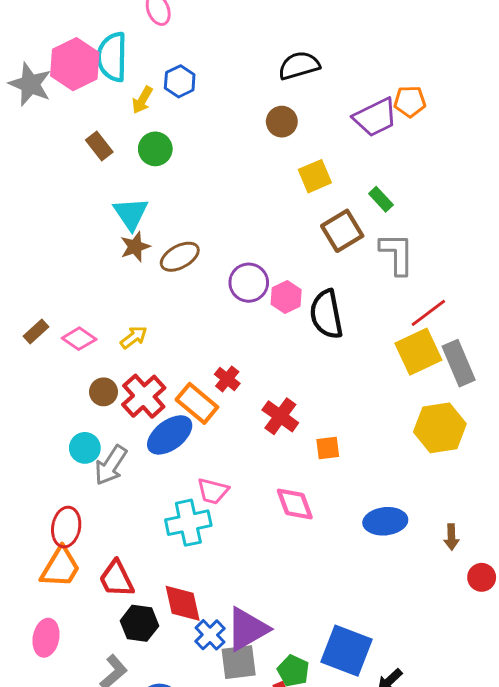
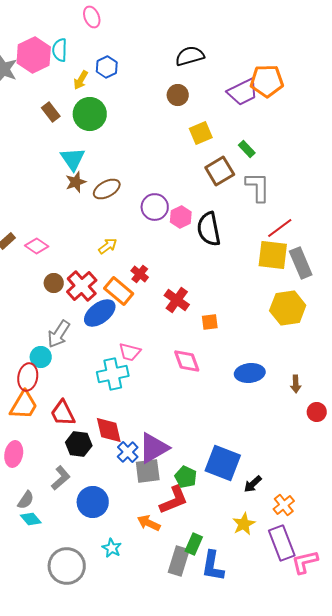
cyan semicircle: (112, 57) -> (60, 50), size x0.7
orange pentagon: (410, 101) -> (267, 81), size x1.5
green circle: (155, 149) -> (90, 114), size x1.4
yellow arrow: (134, 337) -> (108, 246), moved
yellow square: (418, 352) -> (273, 255), turned 32
cyan circle: (85, 448) -> (41, 357), moved

